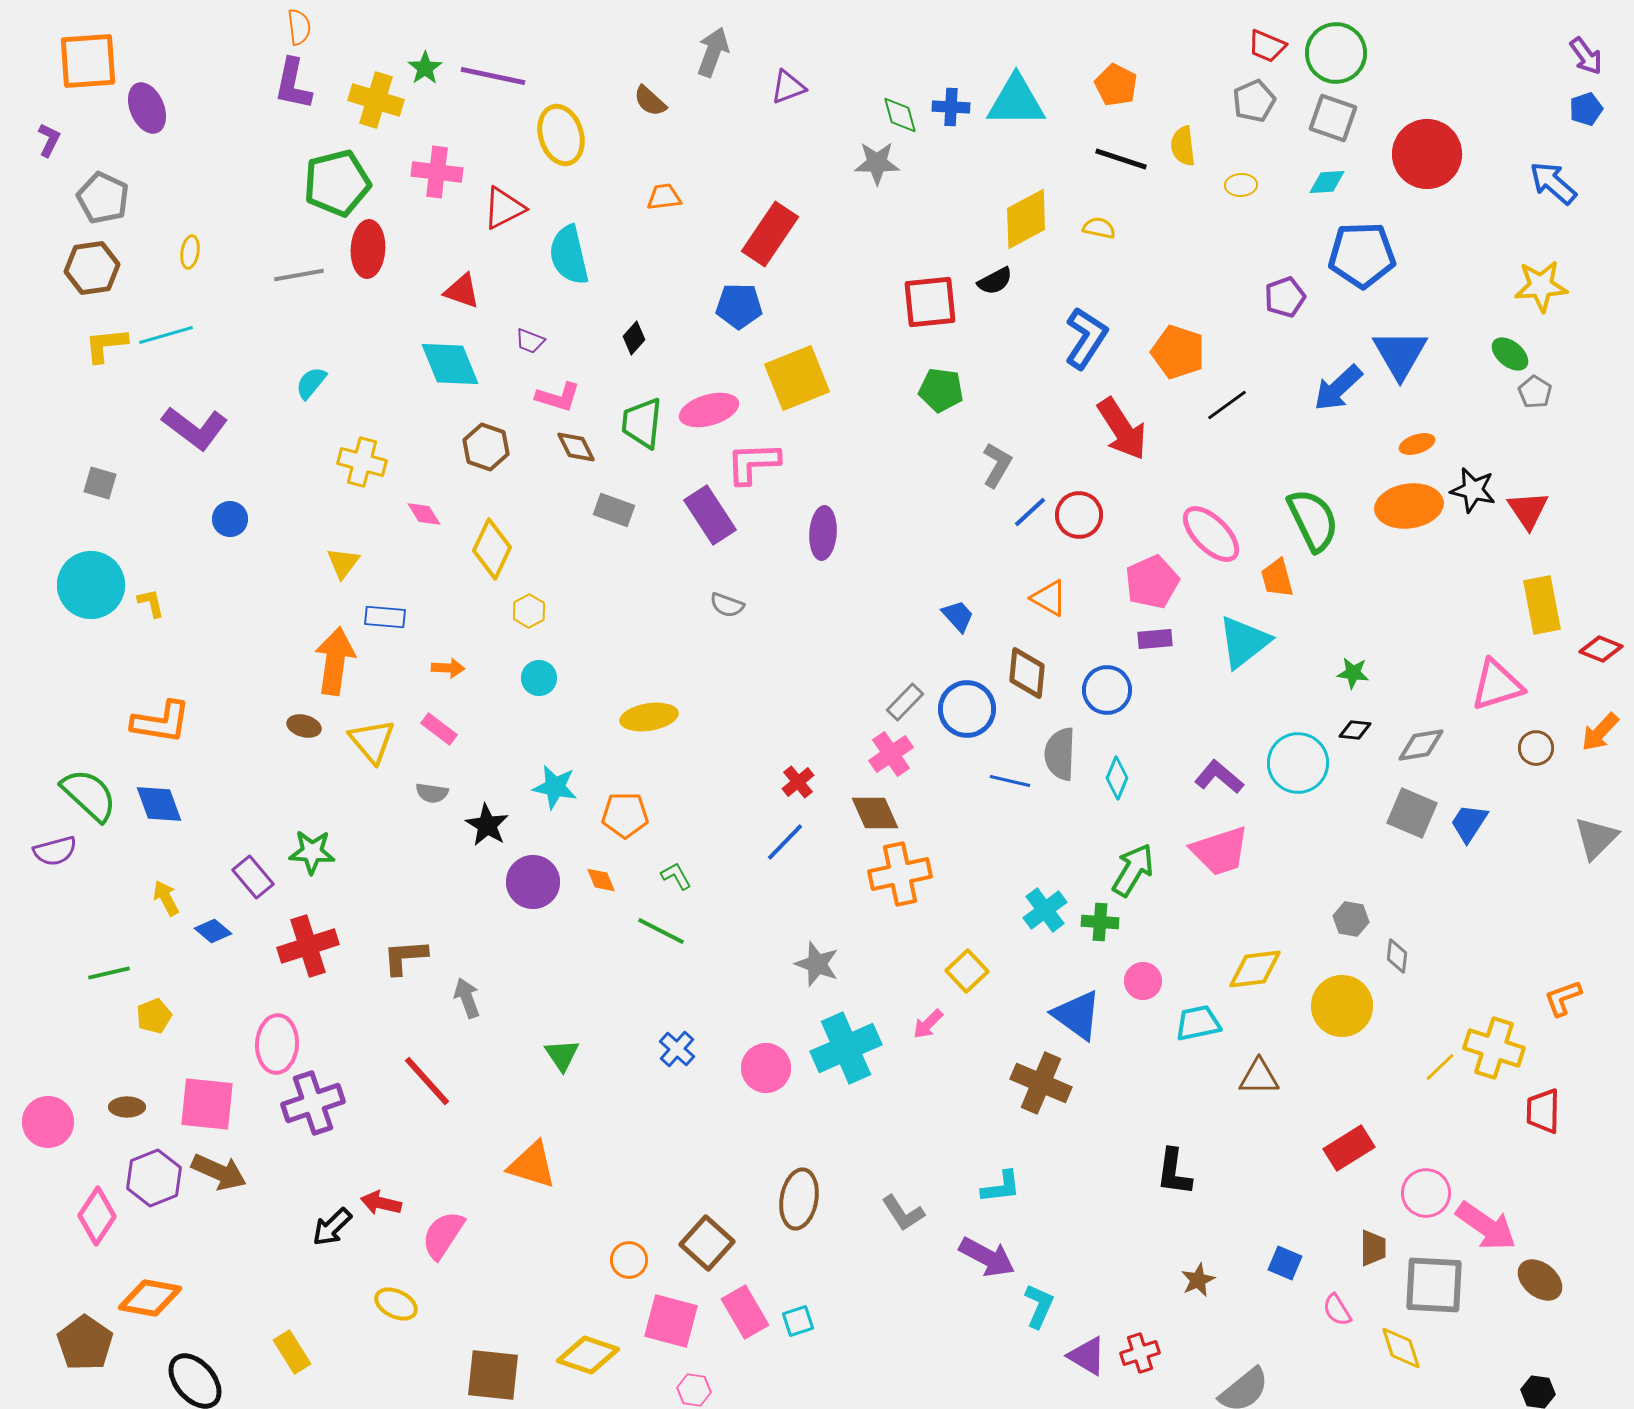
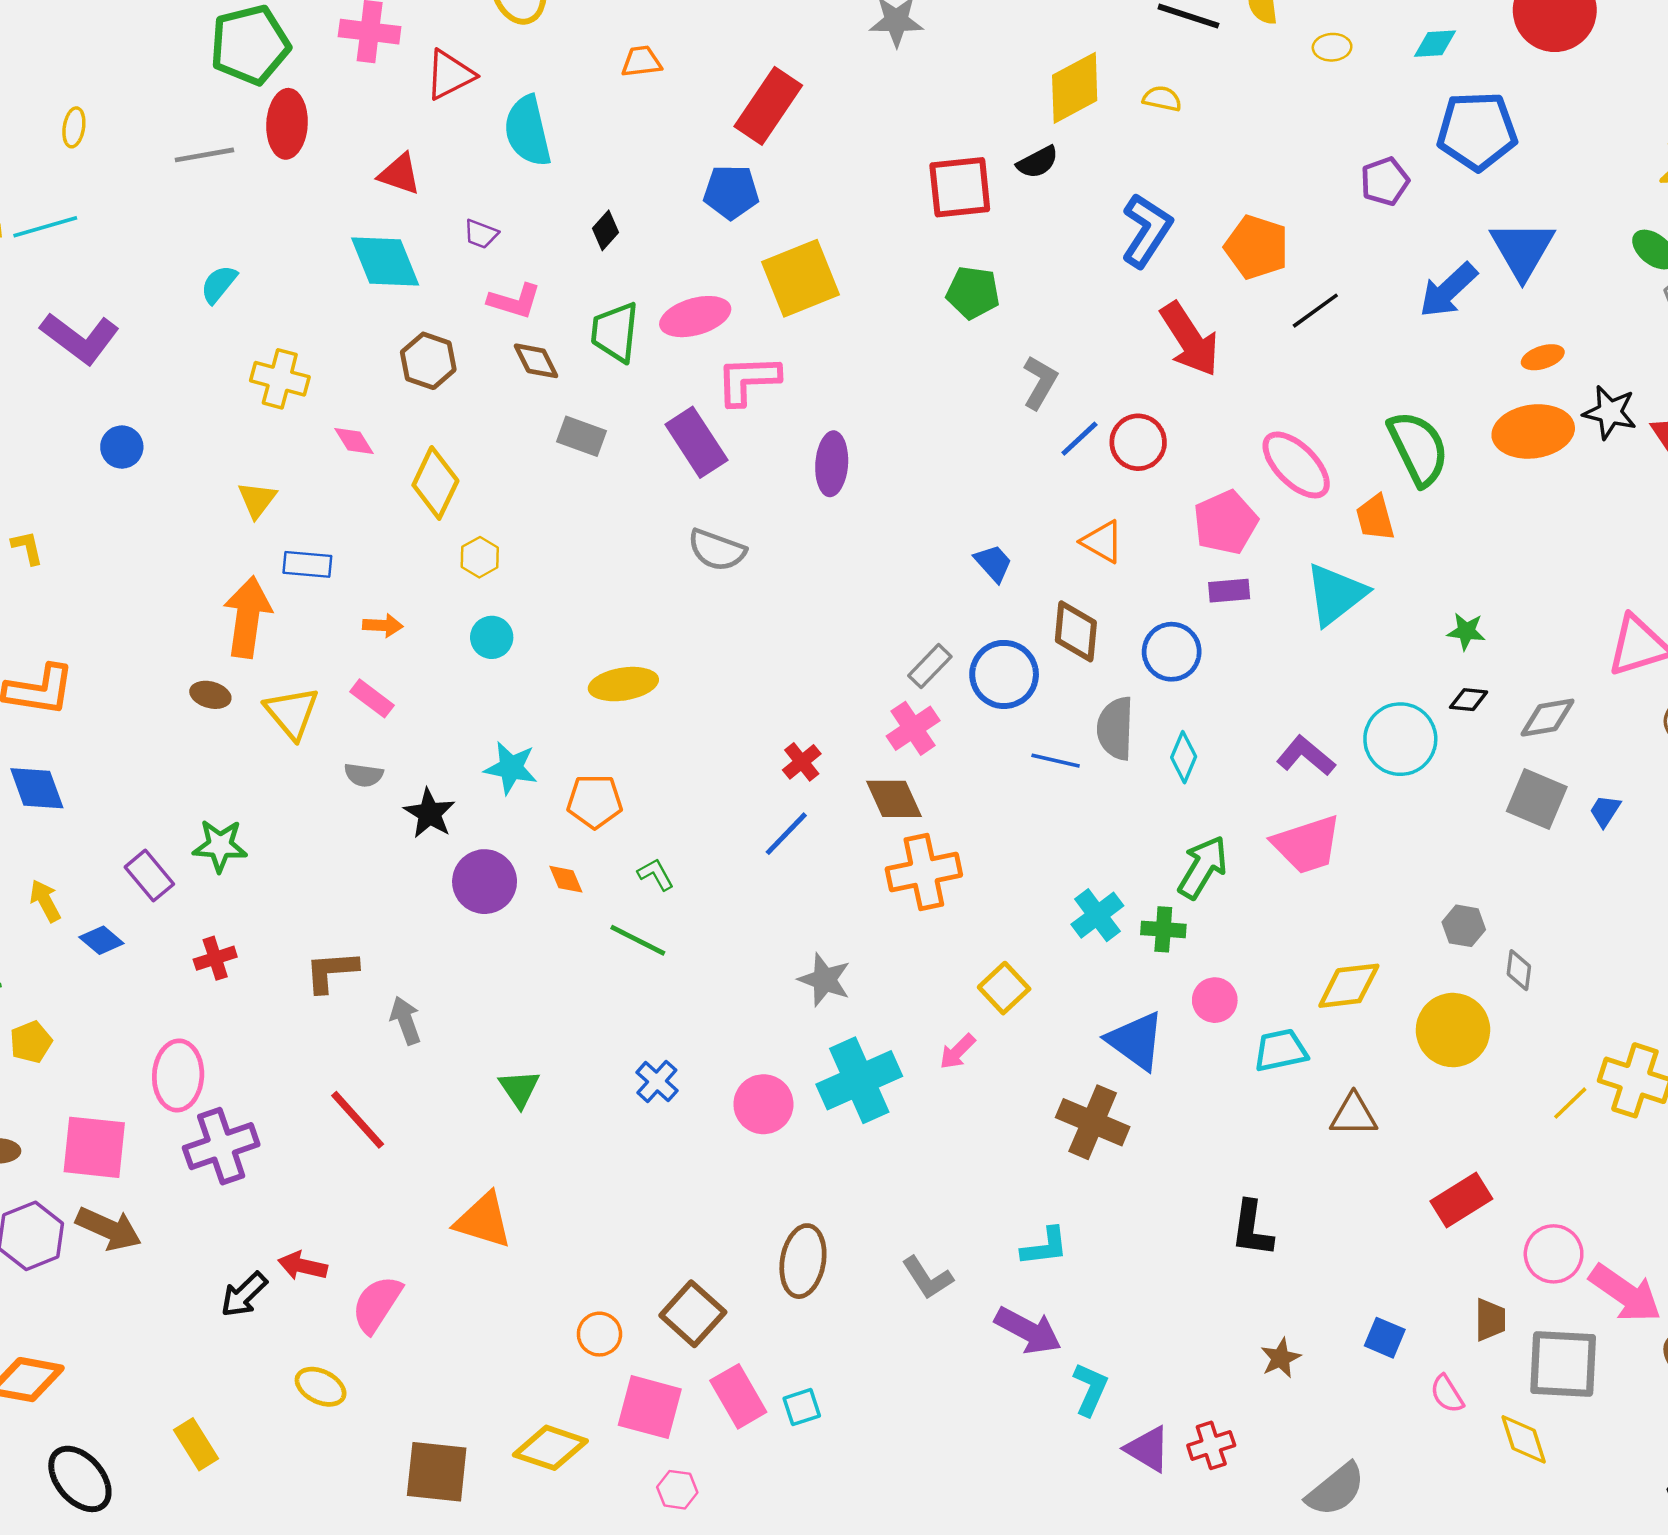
gray semicircle: (727, 605) -> (717, 550), size x1.4
blue trapezoid: (1469, 823) -> (1605, 811), size x0.7
red cross: (308, 946) -> (215, 958), size x0.6

